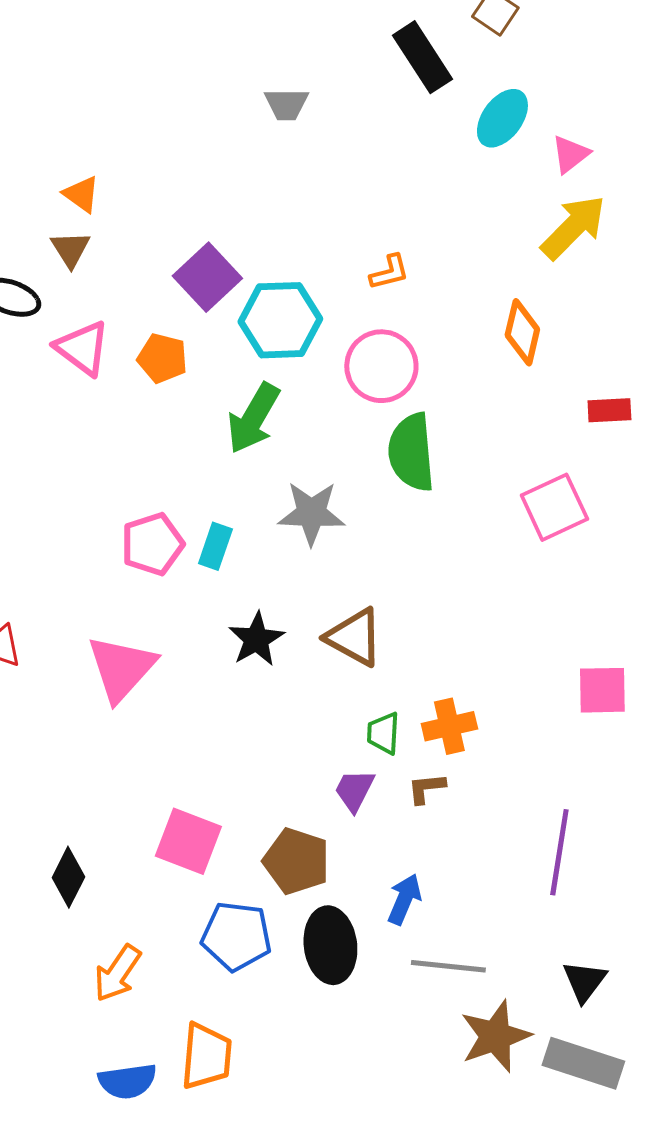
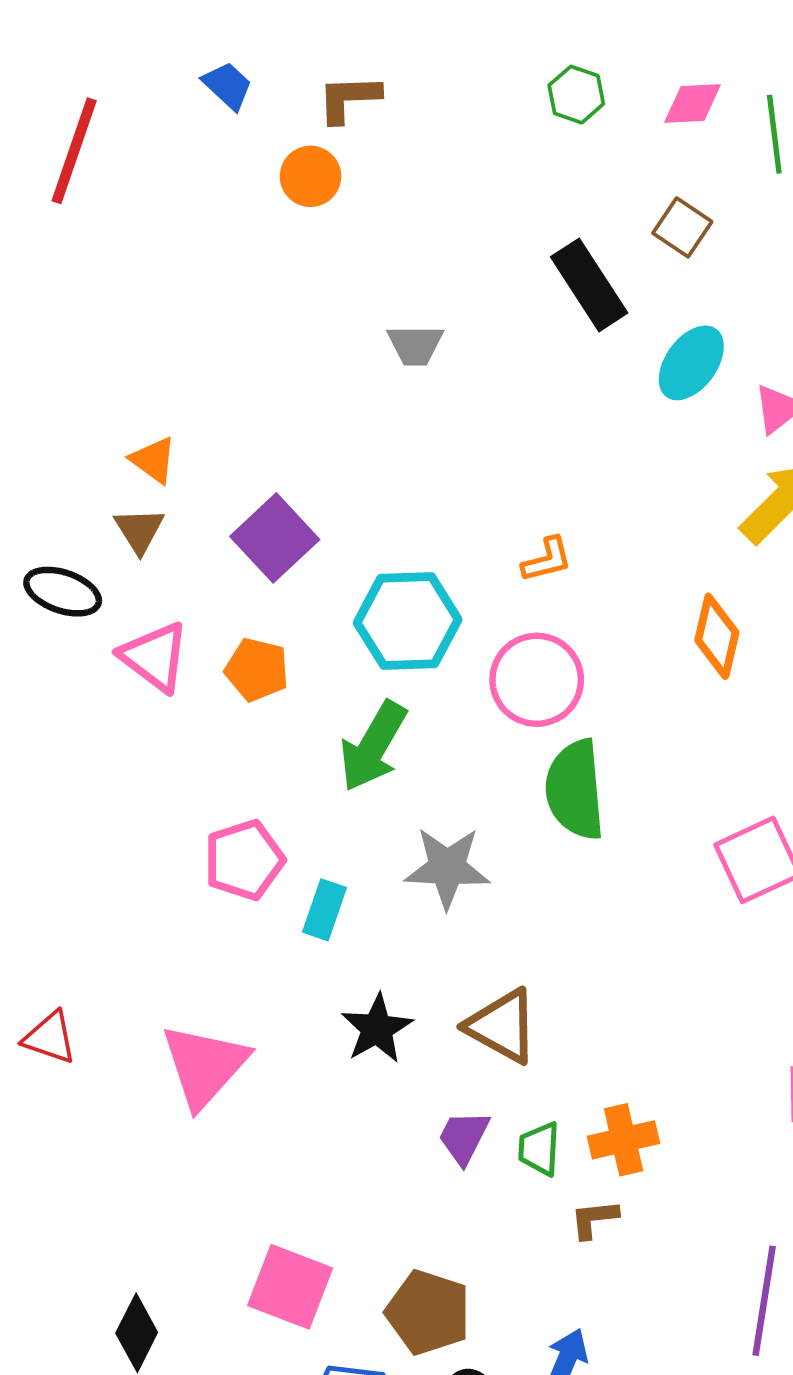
purple square: (207, 277) -> (275, 538), moved
pink pentagon: (152, 544) -> (244, 860), moved
purple trapezoid: (354, 790) -> (464, 1137), moved

